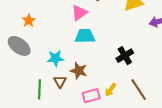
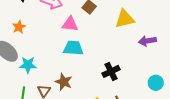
pink triangle: (79, 13) -> (70, 24), turned 36
cyan star: (55, 58) -> (28, 65), moved

